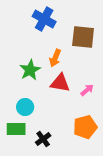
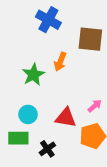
red triangle: (60, 83) -> (66, 118), moved
pink arrow: (87, 90) -> (95, 106), moved

